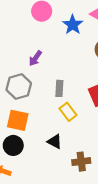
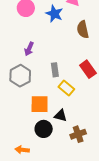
orange square: (18, 120) -> (40, 104), moved
black circle: (13, 145) -> (44, 129), moved
brown cross: (81, 162) -> (78, 134), moved

